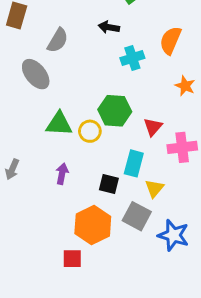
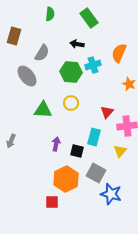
green hexagon: (115, 111) -> (71, 72), moved
yellow circle: (90, 131) -> (71, 103), moved
purple arrow: (62, 174) -> (56, 144), moved
yellow triangle: (154, 188) -> (120, 151), moved
blue star: (173, 235) -> (111, 194), moved

